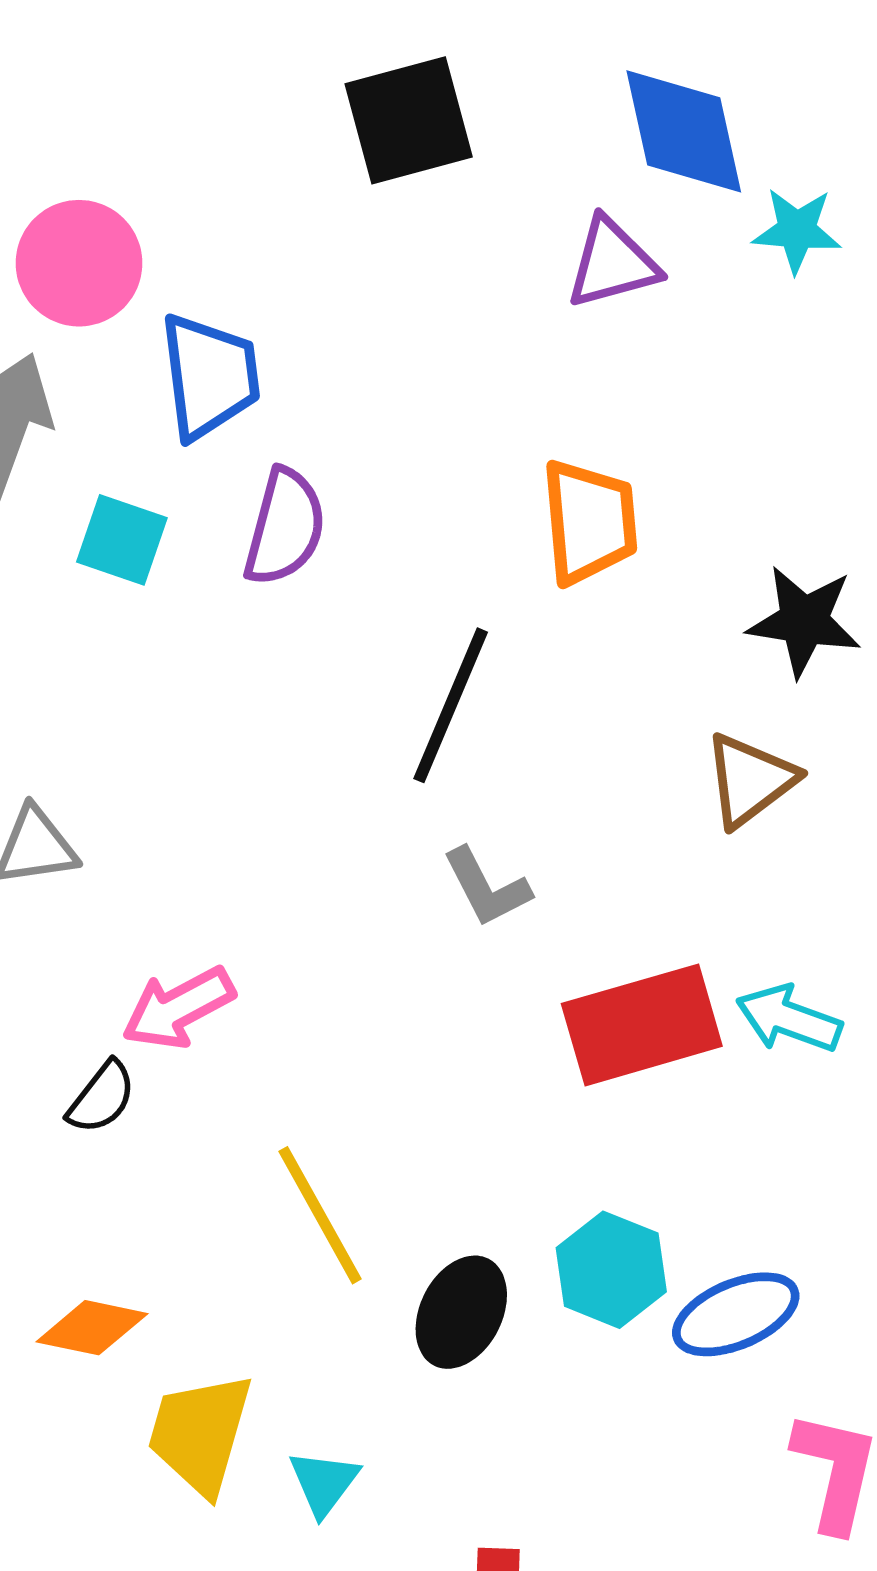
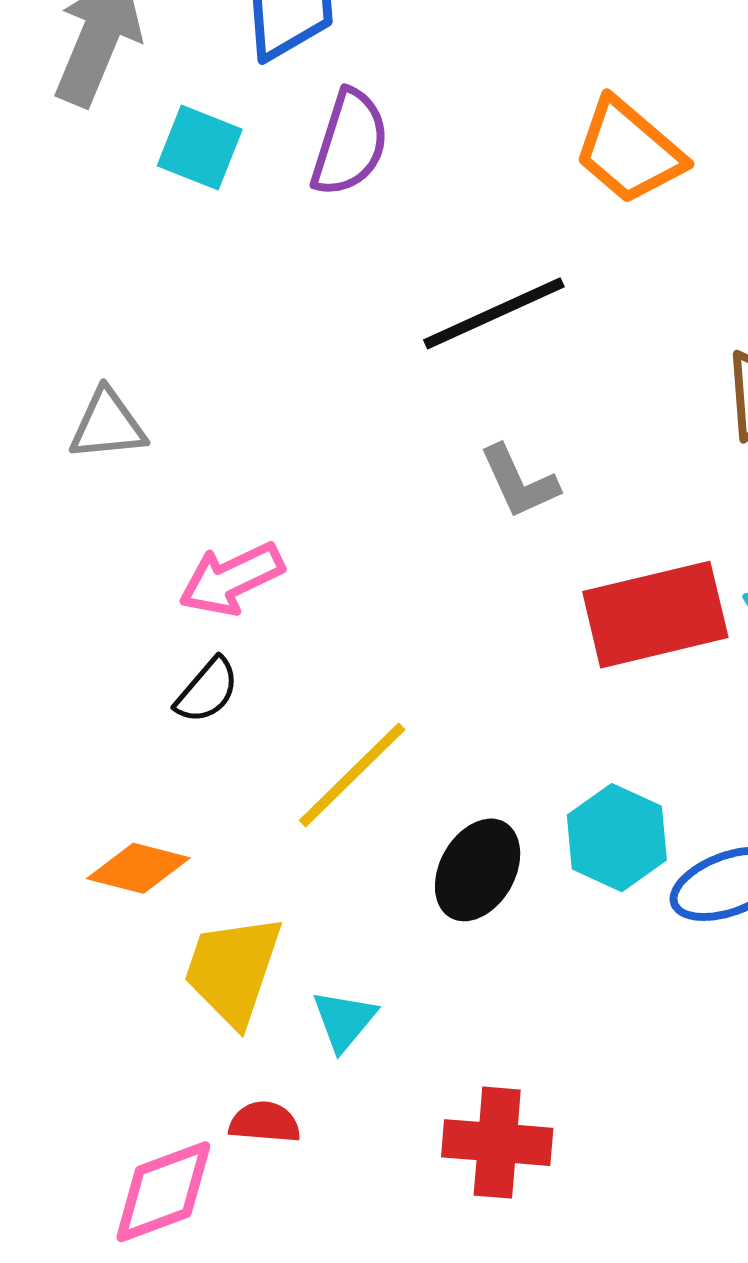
orange trapezoid: (589, 522) -> (629, 151), turned 133
black line: (451, 705) -> (494, 313), turned 40
black semicircle: (102, 1098) -> (207, 691), moved
yellow line: (320, 1215) -> (352, 775), turned 72

